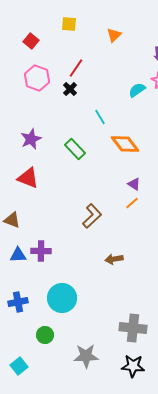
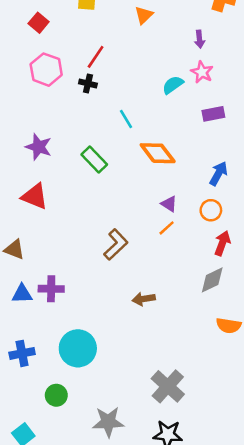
black cross: (70, 89) -> (88, 84), turned -32
purple star: (31, 139) -> (39, 147), turned -30
gray cross: (133, 328) -> (168, 386), turned 36

